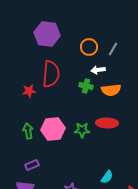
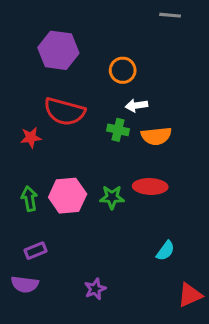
gray line: (113, 49) -> (170, 15), moved, turned 64
red semicircle: (51, 74) -> (65, 112), turned 100
cyan semicircle: (107, 177) -> (165, 251), moved

